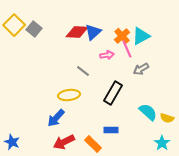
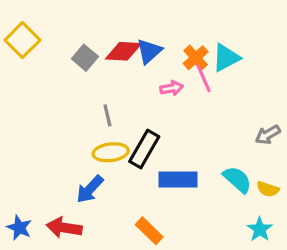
gray square: (34, 29) -> (85, 58), moved
gray arrow: (141, 69) -> (268, 135), moved
gray line: (83, 71) -> (107, 115), moved, turned 40
black rectangle: (113, 93) -> (144, 149), moved
blue rectangle: (111, 130) -> (178, 180), moved, size x1.6
red arrow: (64, 142) -> (64, 228), moved, turned 35

